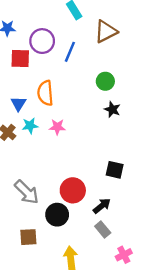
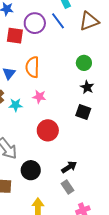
blue line: (70, 52) -> (58, 21), moved, turned -66
cyan star: (30, 126) -> (16, 105), moved
black square: (115, 170) -> (83, 112), moved
red circle: (73, 190) -> (48, 130), moved

